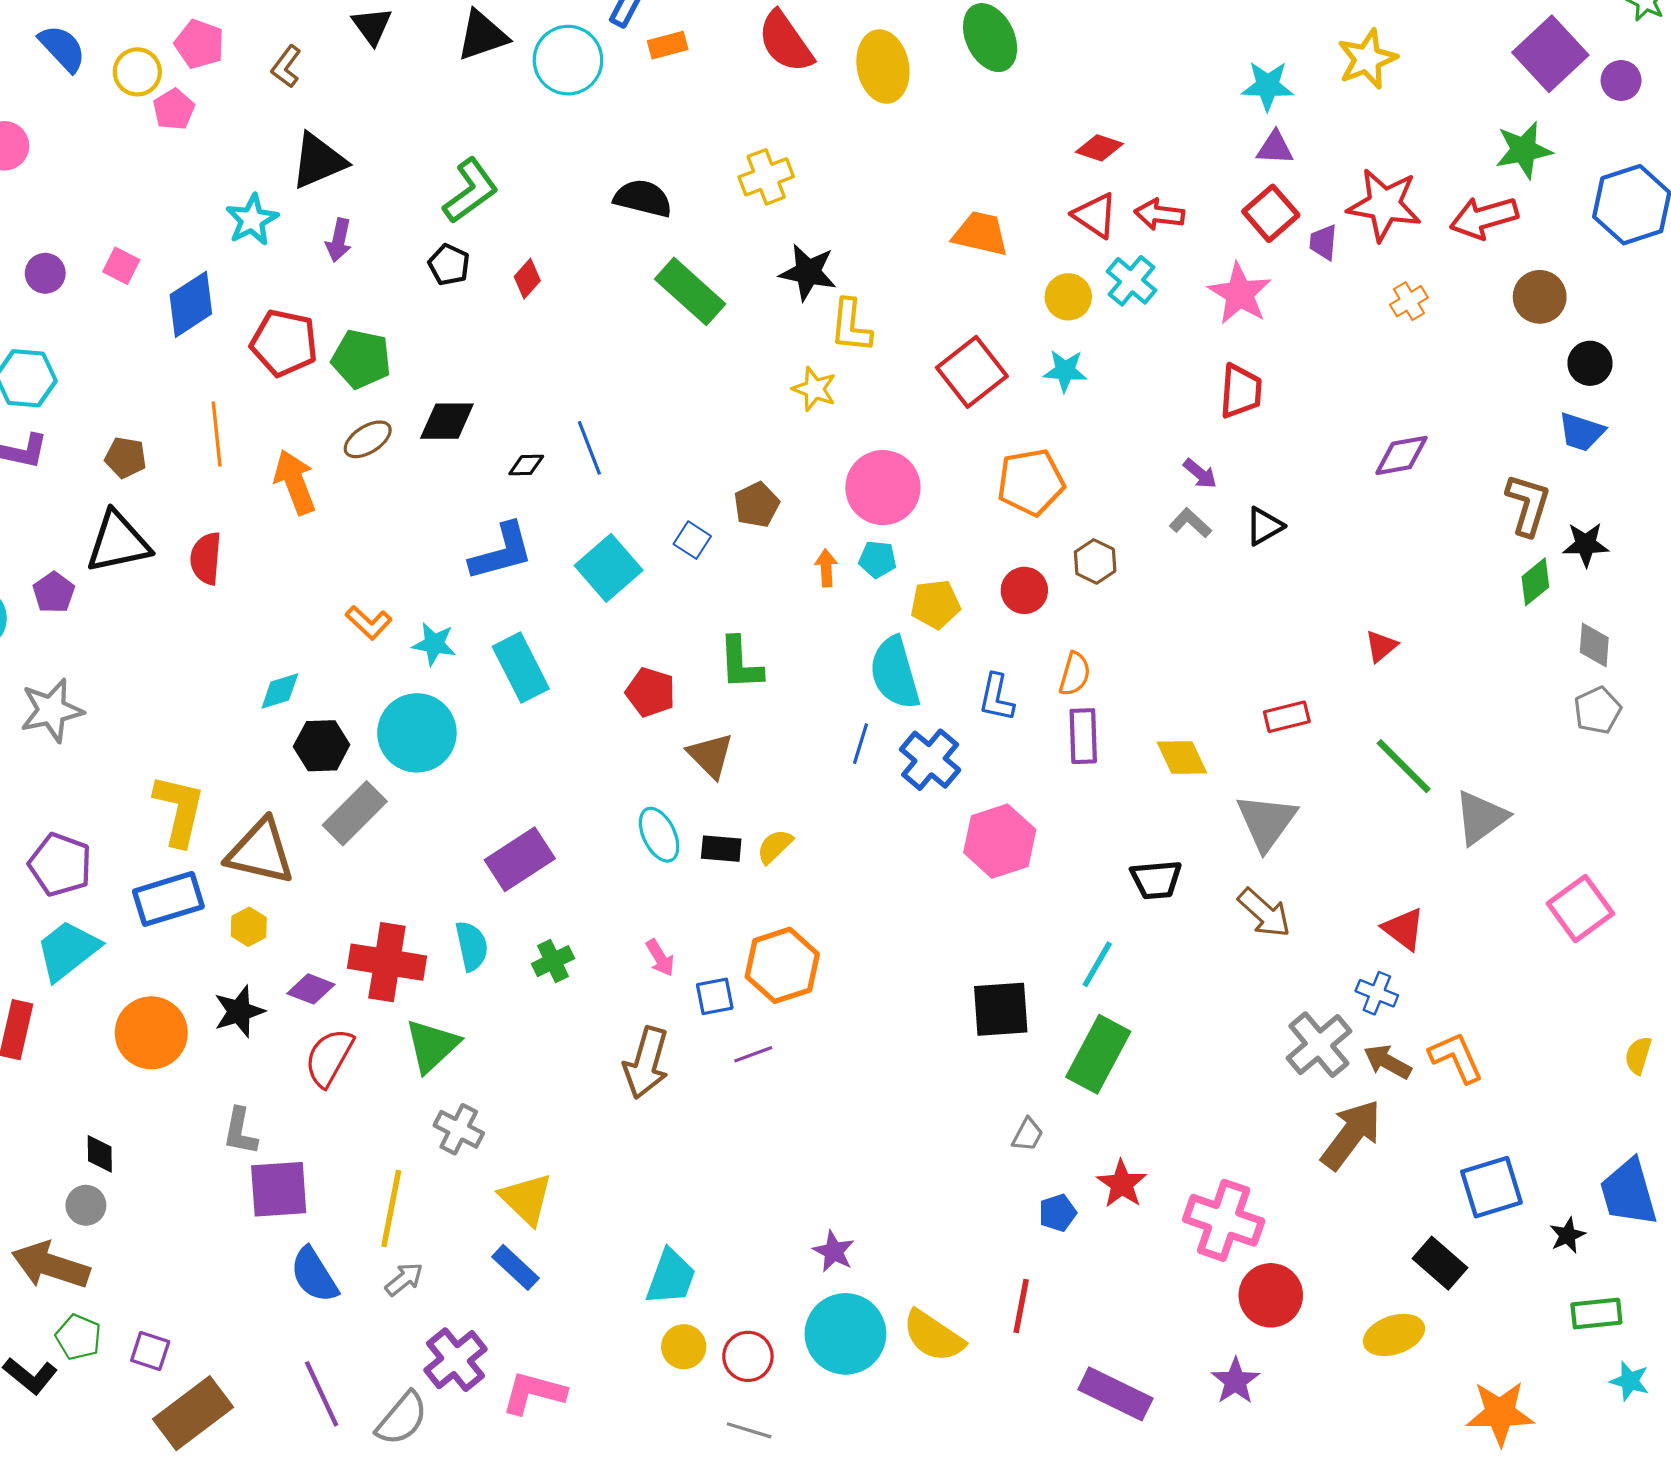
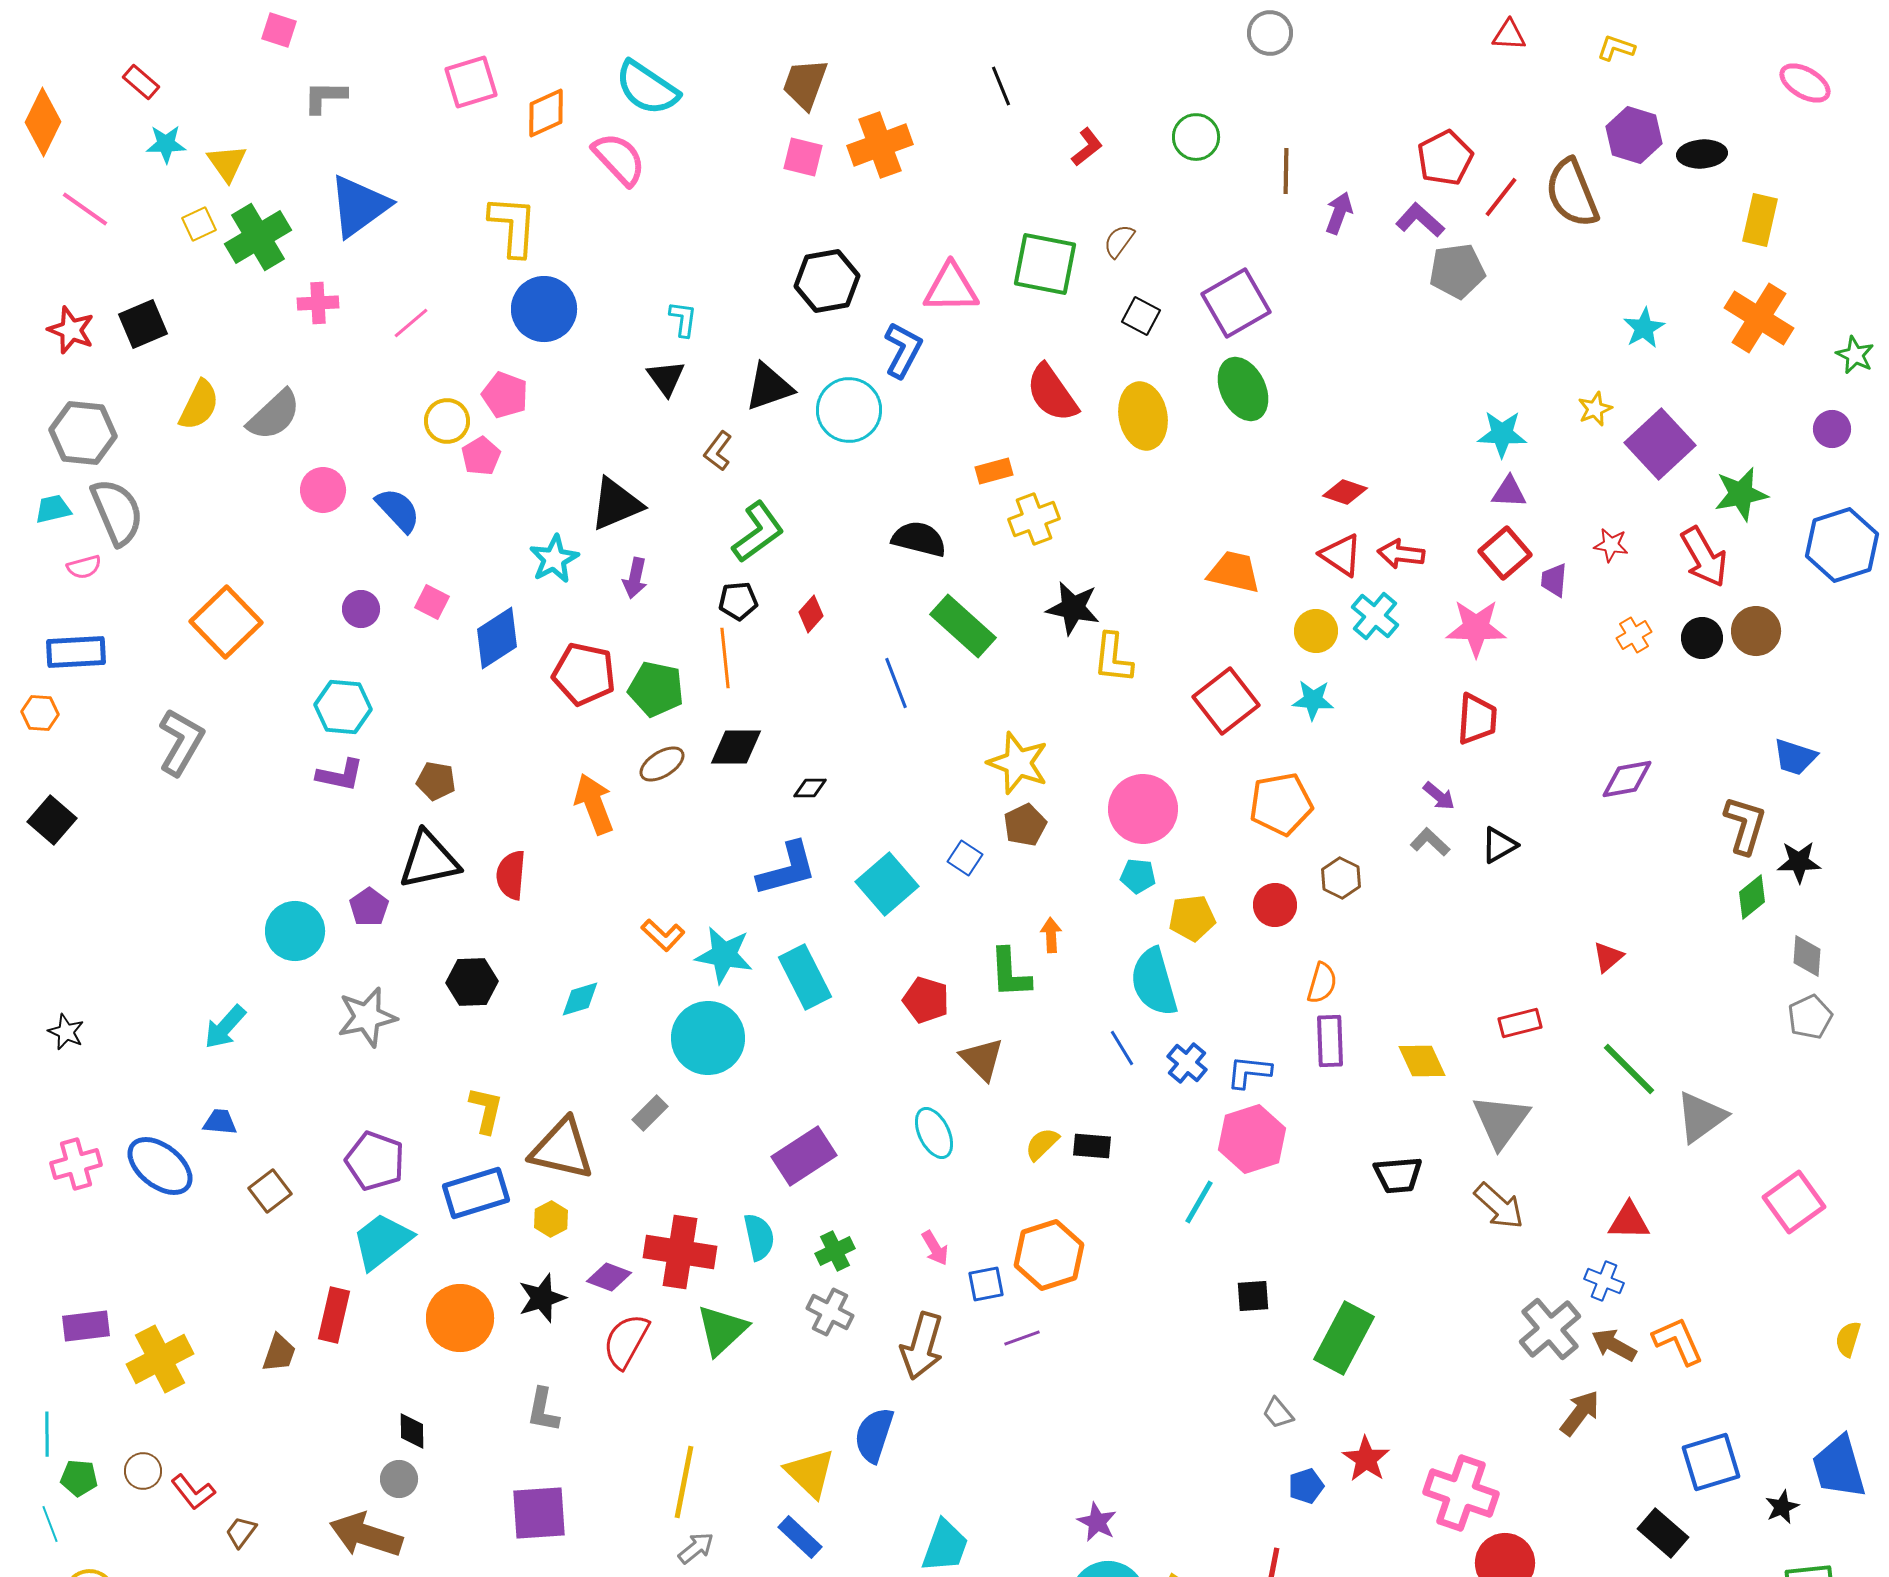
orange rectangle: (668, 45) -> (994, 471), moved
blue semicircle: (62, 48) -> (398, 510), moved
purple square: (1550, 54) -> (1660, 444), moved
yellow star: (1367, 59) -> (1595, 409), size x0.6
brown L-shape: (286, 67) -> (718, 451), moved
red star: (1384, 205) -> (1611, 545), size x0.5
red arrow: (1484, 218) -> (1704, 557), turned -104
black pentagon: (449, 265) -> (738, 601), turned -30
pink star: (1240, 294) -> (1476, 628), turned -30
black circle: (1590, 363) -> (1702, 638), moved
yellow star: (814, 389) -> (1018, 763), moved, size x1.5
orange line: (217, 434) -> (725, 658), moved
blue line: (589, 448) -> (896, 683), moved
orange arrow: (826, 568) -> (1051, 935), moved
cyan star: (434, 644) -> (724, 955), size x1.4
blue L-shape: (997, 698) -> (1249, 1072), moved, turned 84
blue line: (860, 744) -> (1122, 1048), turned -48
black hexagon: (322, 746) -> (472, 982), moved
blue cross: (930, 760) -> (1187, 1063), size x0.7
yellow L-shape: (179, 810) -> (486, 1110), size x0.7
gray rectangle: (355, 813) -> (650, 1113), size x0.6
black rectangle: (721, 849) -> (1092, 1146), moved
red triangle: (1404, 929) -> (1629, 1221), turned -36
cyan line: (1097, 964) -> (1199, 1202), moved
black square: (1001, 1009) -> (1253, 1296), size x0.6
gray cross: (459, 1129) -> (830, 1312), moved
gray trapezoid: (1028, 1135) -> (1278, 1413), turned 112
brown arrow: (1351, 1135) -> (1580, 1413), size x0.7
purple square: (279, 1189) -> (539, 1513), moved
blue semicircle: (314, 1275) -> (874, 1435), moved, turned 50

